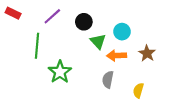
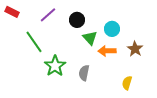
green line: (37, 46) -> (34, 42), turned -40
gray semicircle: (108, 80) -> (84, 73), moved

